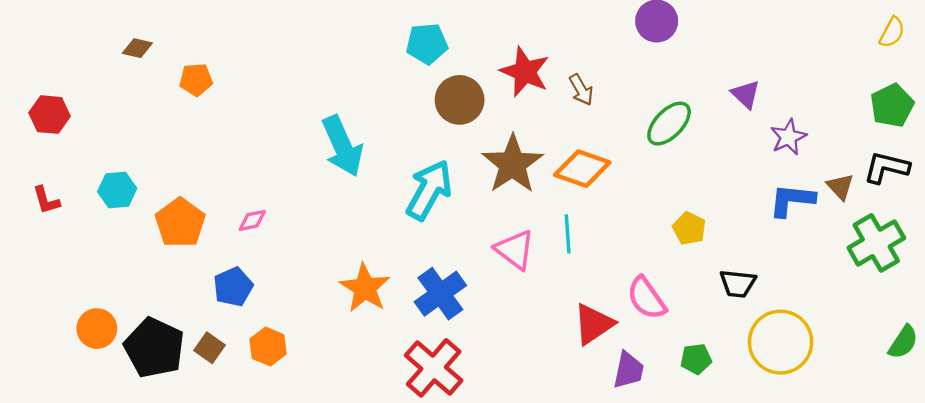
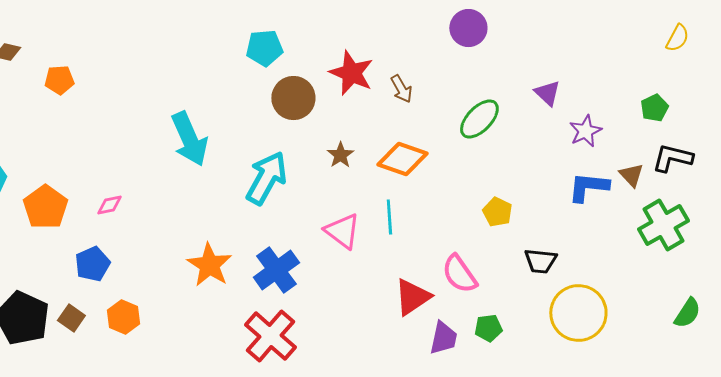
green pentagon: (892, 106) -> (654, 108), moved, size x0.7
brown star: (512, 164) -> (340, 155), size x0.5
green pentagon: (696, 359) -> (488, 328), moved

